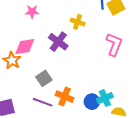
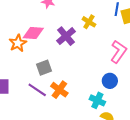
cyan cross: (105, 98) -> (97, 100), turned 35
blue circle: (92, 102) -> (110, 81), moved

